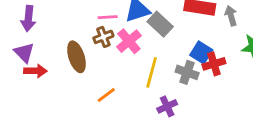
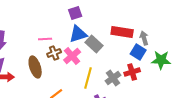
pink line: (108, 17) -> (45, 39), moved
blue square: (201, 53) -> (138, 52), moved
gray cross: (187, 72) -> (113, 78), turned 35

